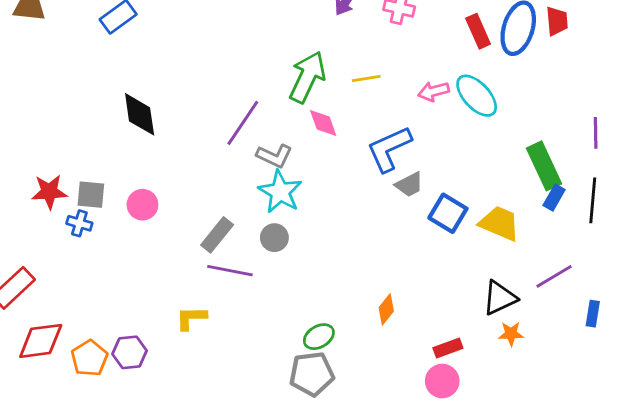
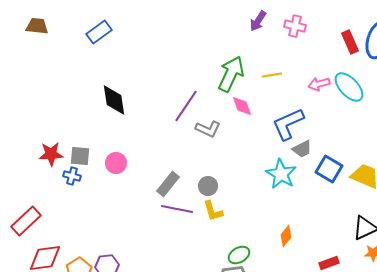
cyan star: (280, 192) -> (281, 174), moved
yellow L-shape: (191, 318) -> (213, 211), moved, turned -105

